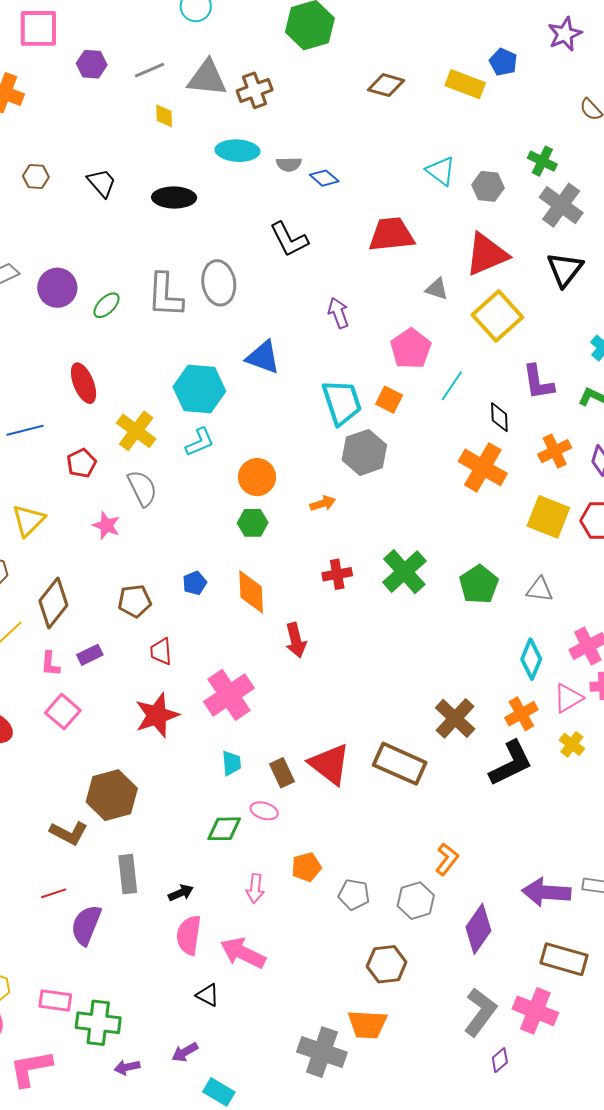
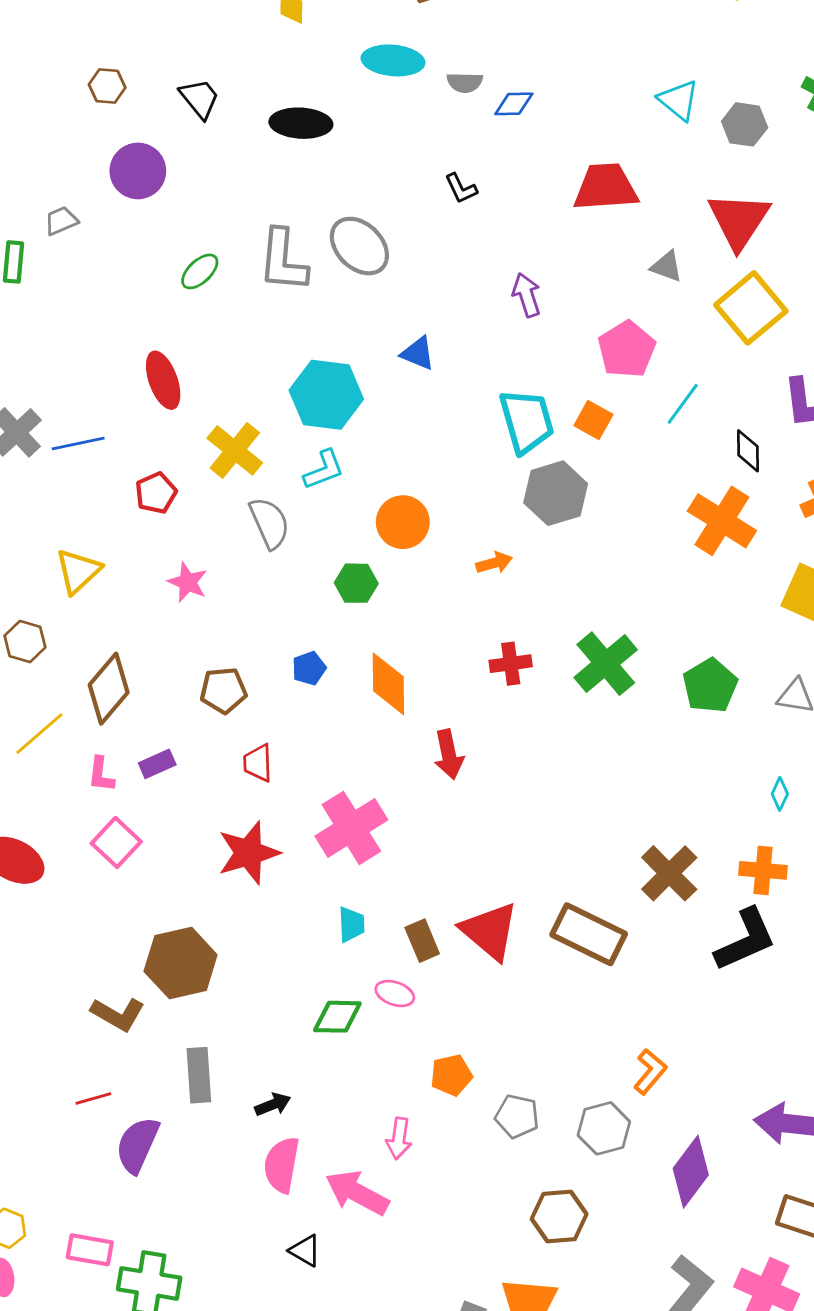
blue diamond: (324, 178) -> (514, 104), turned -44
black L-shape: (289, 239) -> (461, 188), size x0.6
red triangle: (487, 254) -> (739, 220), turned -36
gray ellipse: (219, 283) -> (359, 246), turned -39
purple circle: (57, 288) -> (138, 171), moved
blue triangle: (263, 357) -> (418, 353), size x0.7
gray semicircle: (142, 488) -> (269, 523), moved
green hexagon: (253, 523) -> (356, 583), moved
cyan diamond: (531, 659) -> (780, 794), size x0.6
orange cross: (521, 714) -> (763, 870), turned 32
pink arrow: (255, 888) -> (399, 1138), moved

